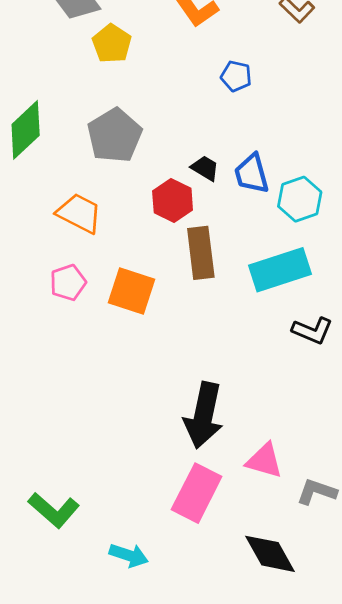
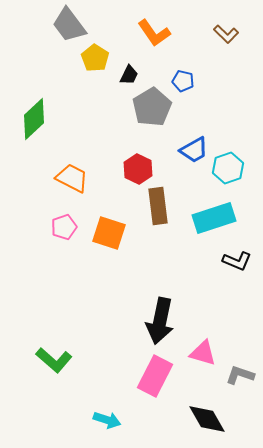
gray pentagon: (115, 136) -> (152, 107), moved
black trapezoid: (205, 168) -> (129, 75), moved, turned 85
blue trapezoid: (252, 174) -> (194, 150), turned -104
green L-shape: (54, 510) -> (54, 360), moved

